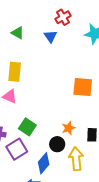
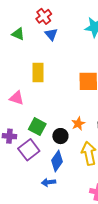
red cross: (63, 17) -> (44, 16), moved
yellow rectangle: (15, 72) -> (38, 73), moved
black circle: (57, 144) -> (60, 136), moved

